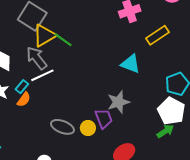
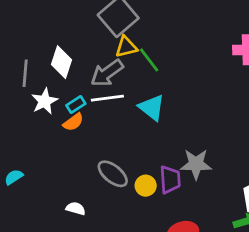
yellow triangle: (44, 36) -> (126, 47), size x0.7
gray arrow: (37, 58) -> (107, 73), turned -105
cyan triangle: (131, 64) -> (152, 107), moved

